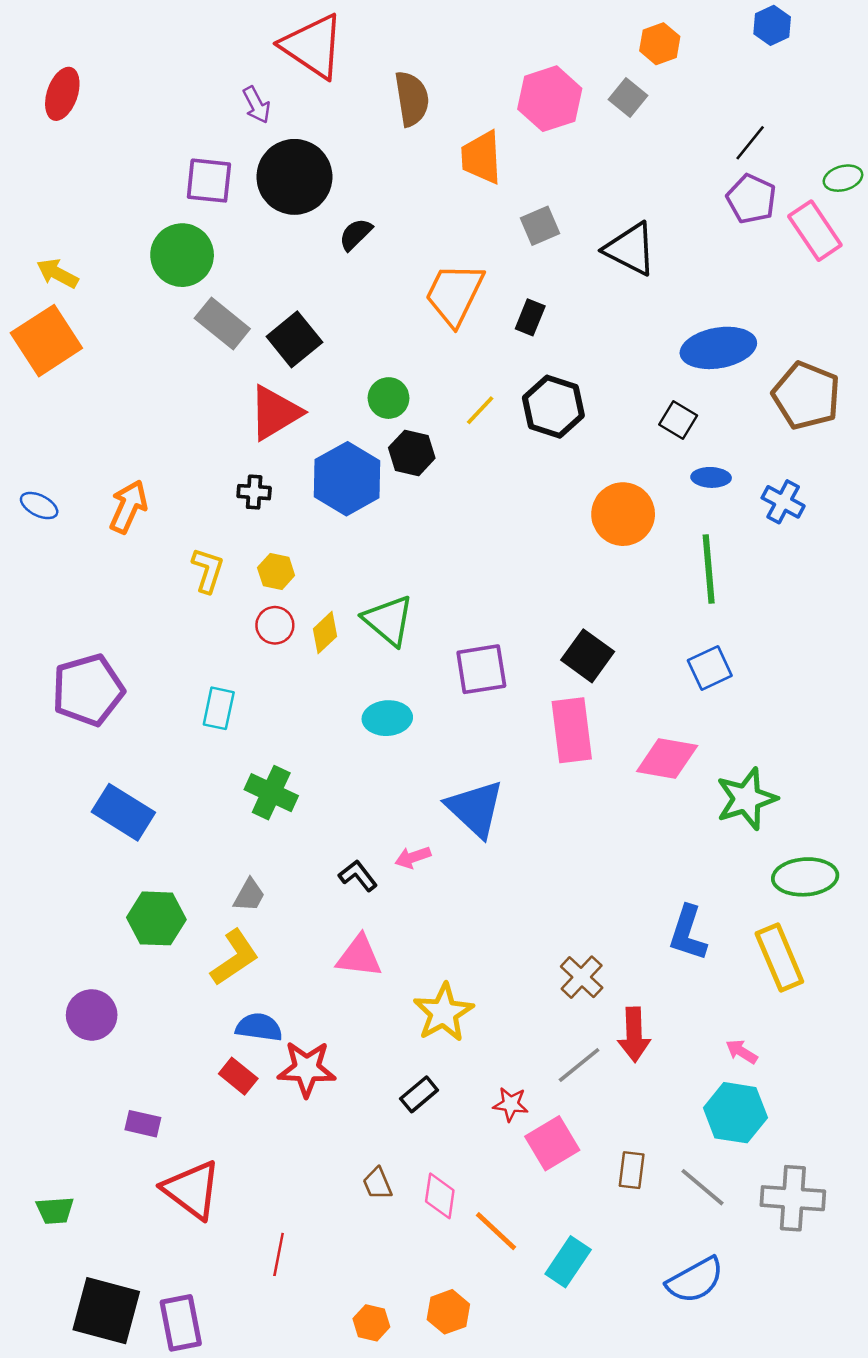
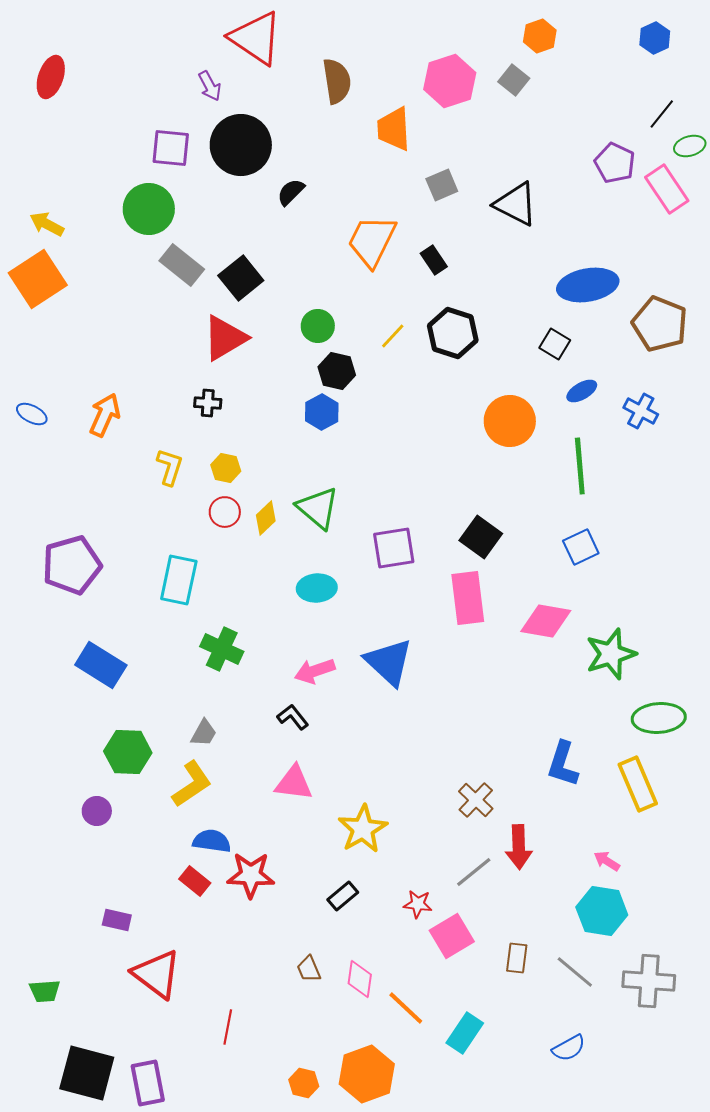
blue hexagon: (772, 25) -> (655, 38), moved
black line: (750, 143) -> (662, 114), moved
black rectangle: (530, 317) -> (434, 260), turned -56
blue ellipse: (711, 477) -> (582, 391), turned -32
blue hexagon: (347, 479) -> (322, 412), moved, size x0.6
cyan rectangle: (219, 708) -> (179, 580), size x1.4
pink arrow: (413, 857) -> (315, 671), moved, size x1.4
purple circle: (92, 1015) -> (97, 811), moved, size x0.7
blue semicircle: (695, 1280) -> (569, 1048), size x0.7
orange hexagon: (448, 1312) -> (367, 1074), size x1.6

